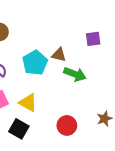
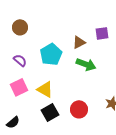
brown triangle: (59, 55) -> (79, 42), moved, turned -40
black square: (19, 129) -> (50, 112), moved, turned 30

